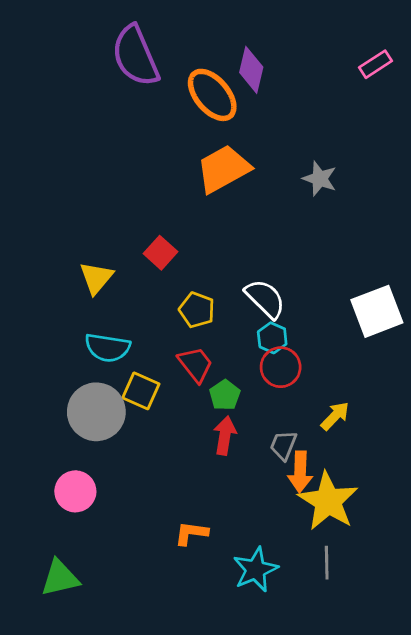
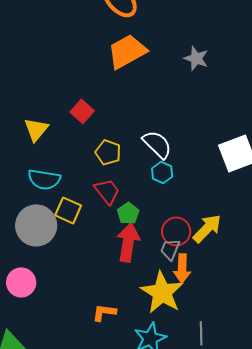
red circle: (281, 367) -> (176, 231), moved
yellow arrow: (335, 416) -> (207, 228), size x1.4
red arrow: (225, 436) -> (128, 242), size x1.4
yellow star: (328, 501) -> (162, 292), moved

